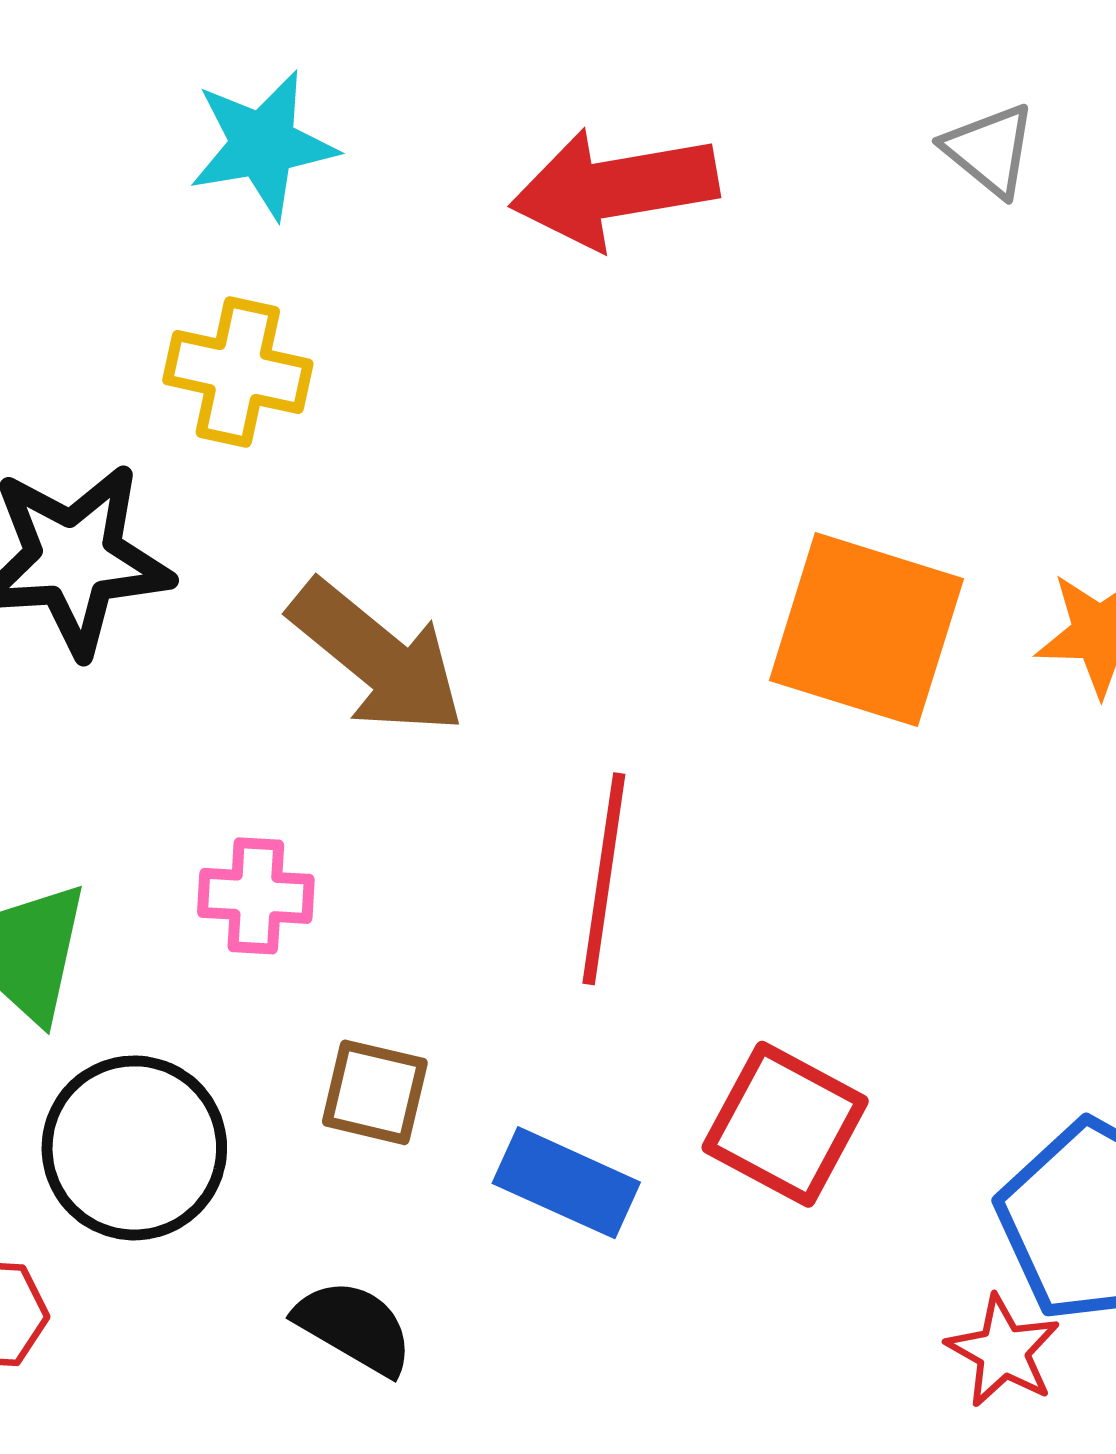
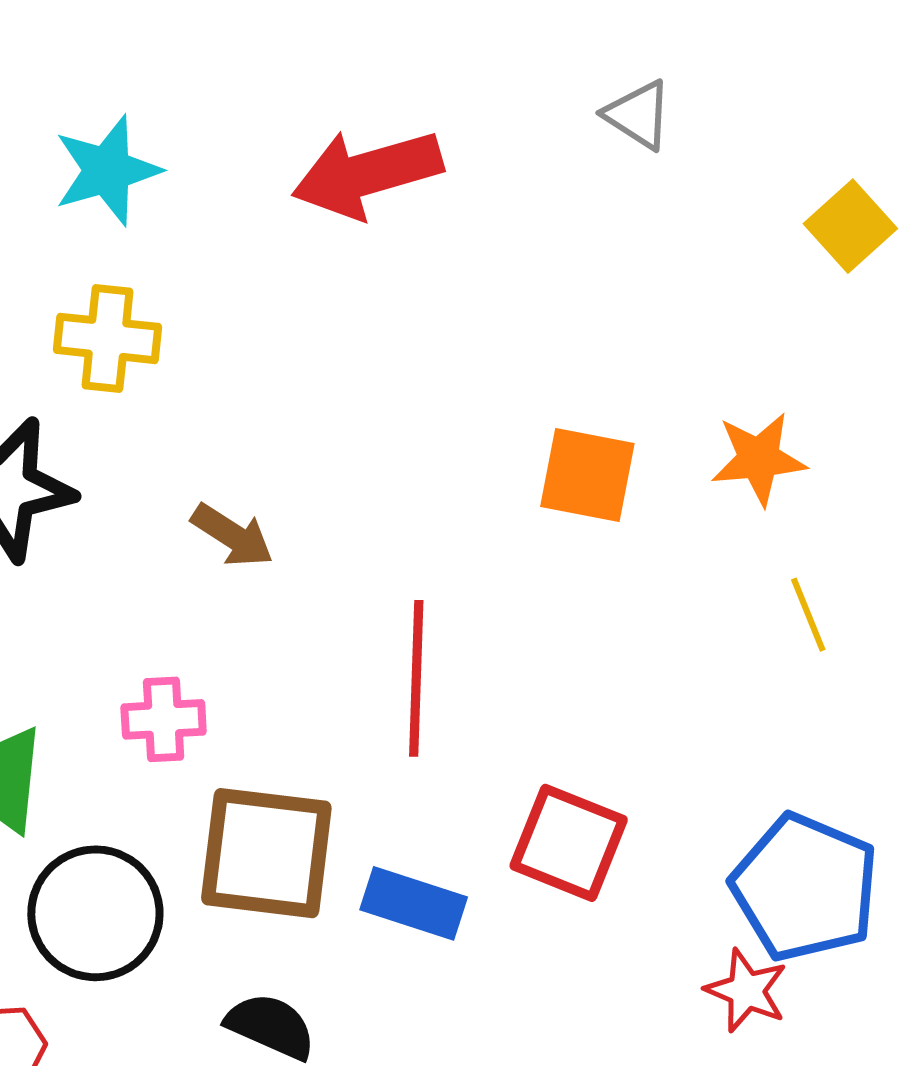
orange square: (866, 630) -> (587, 475), size x0.7
brown arrow: (377, 657) -> (232, 535), size x0.6
brown square: (375, 1092) -> (266, 853), size x1.8

